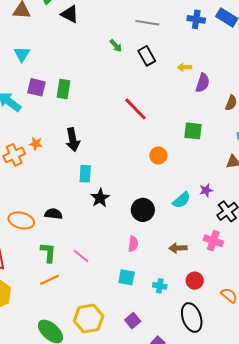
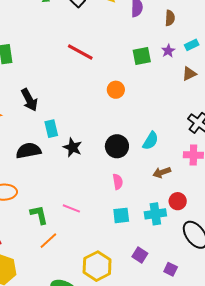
purple star: (206, 190) -> (168, 51), moved
cyan semicircle: (182, 200) -> (151, 141), moved
black semicircle: (53, 214) -> (29, 151), moved, size x1.4
red circle: (195, 281) -> (178, 201), moved
cyan cross: (160, 286) -> (155, 214), size x1.5

